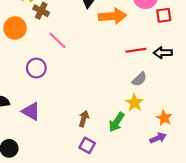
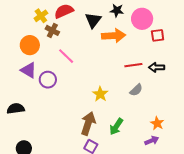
yellow star: (134, 103) -> (100, 94), moved
purple triangle: (31, 111) -> (29, 70), moved
brown arrow: (84, 119) -> (88, 123), size x1.6

